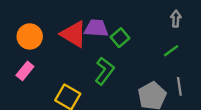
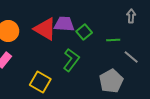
green line: (171, 51) -> (113, 40), moved, turned 32
gray line: (179, 86) -> (131, 57), moved, turned -42

